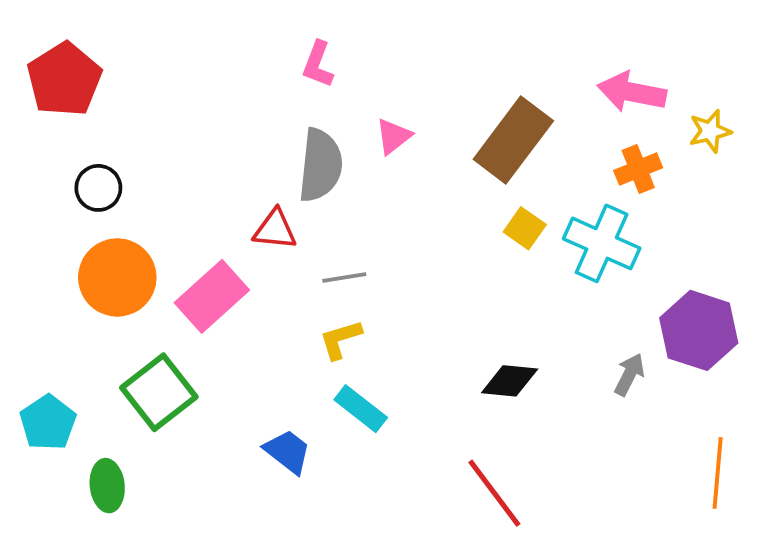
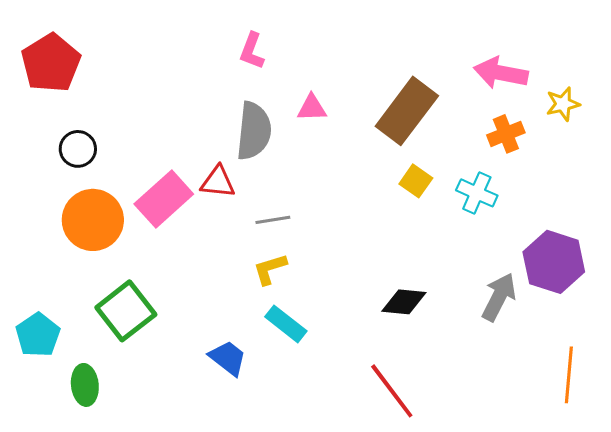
pink triangle: (393, 136) -> (312, 108), turned 36
cyan cross: (602, 243) -> (477, 193), size x0.7
pink rectangle: (212, 296) -> (164, 199), moved
gray arrow: (629, 375) -> (499, 297), size x1.4

